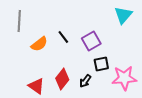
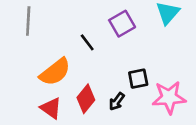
purple square: (91, 41) -> (122, 24), moved
orange semicircle: (39, 44) -> (55, 72), moved, size x1.4

